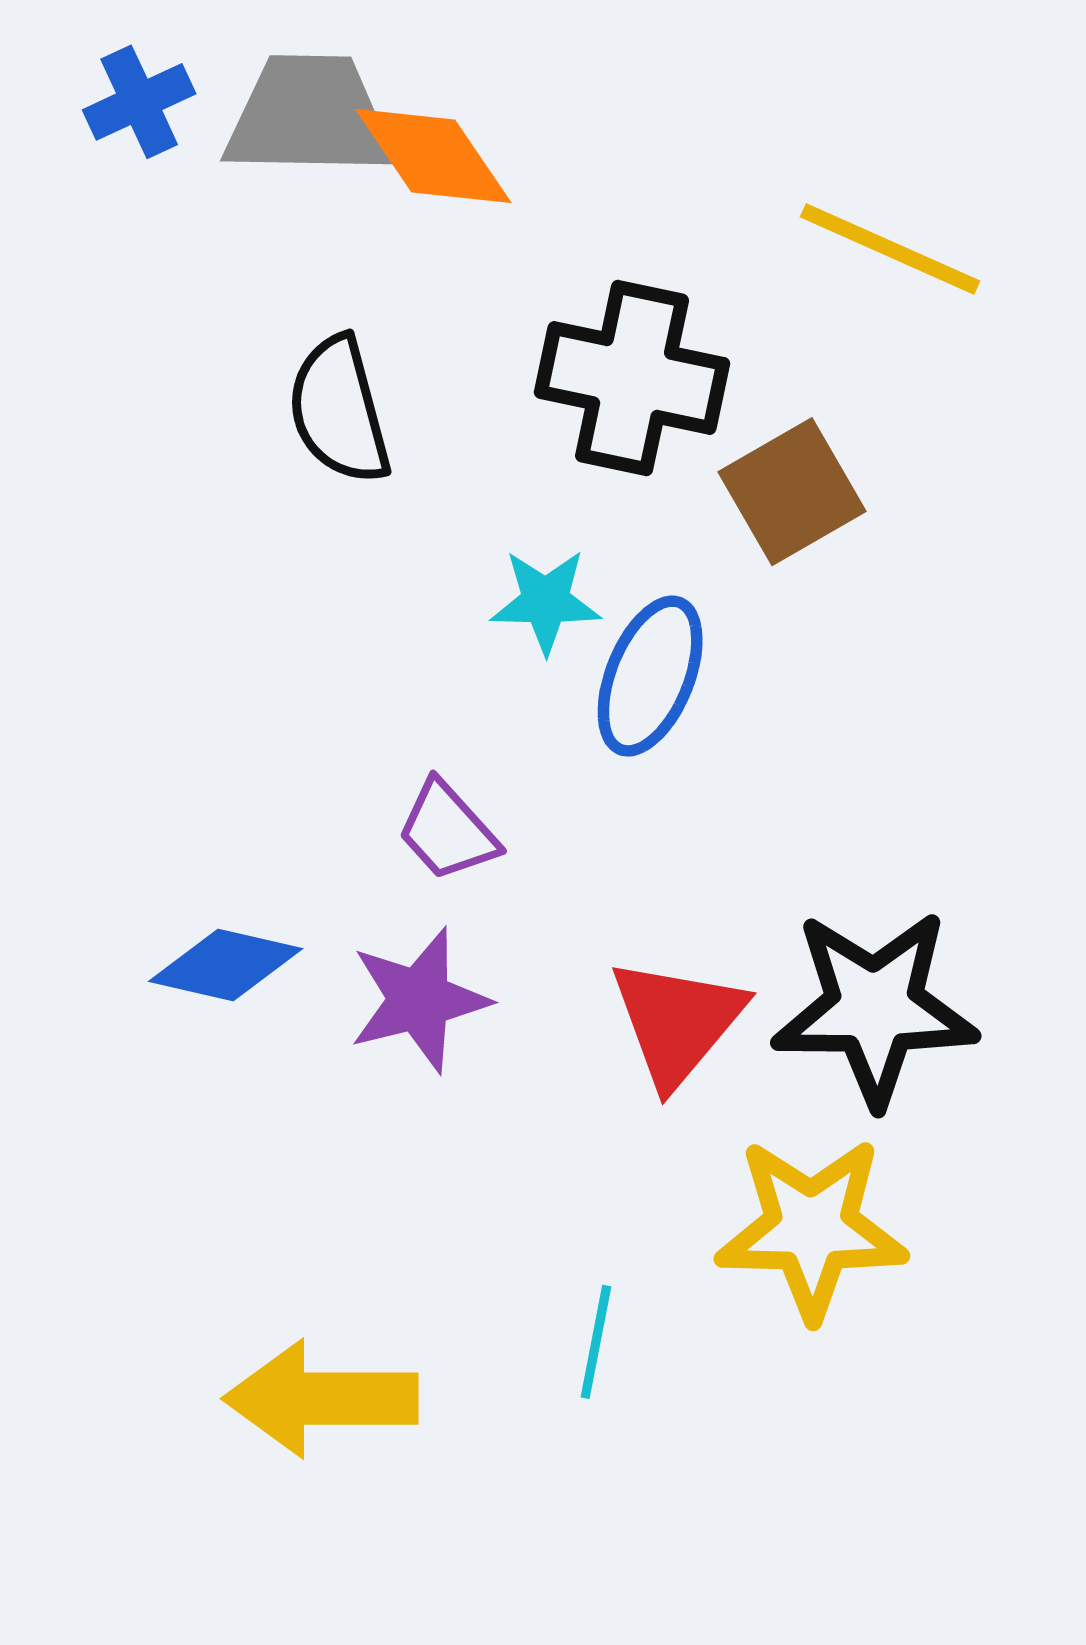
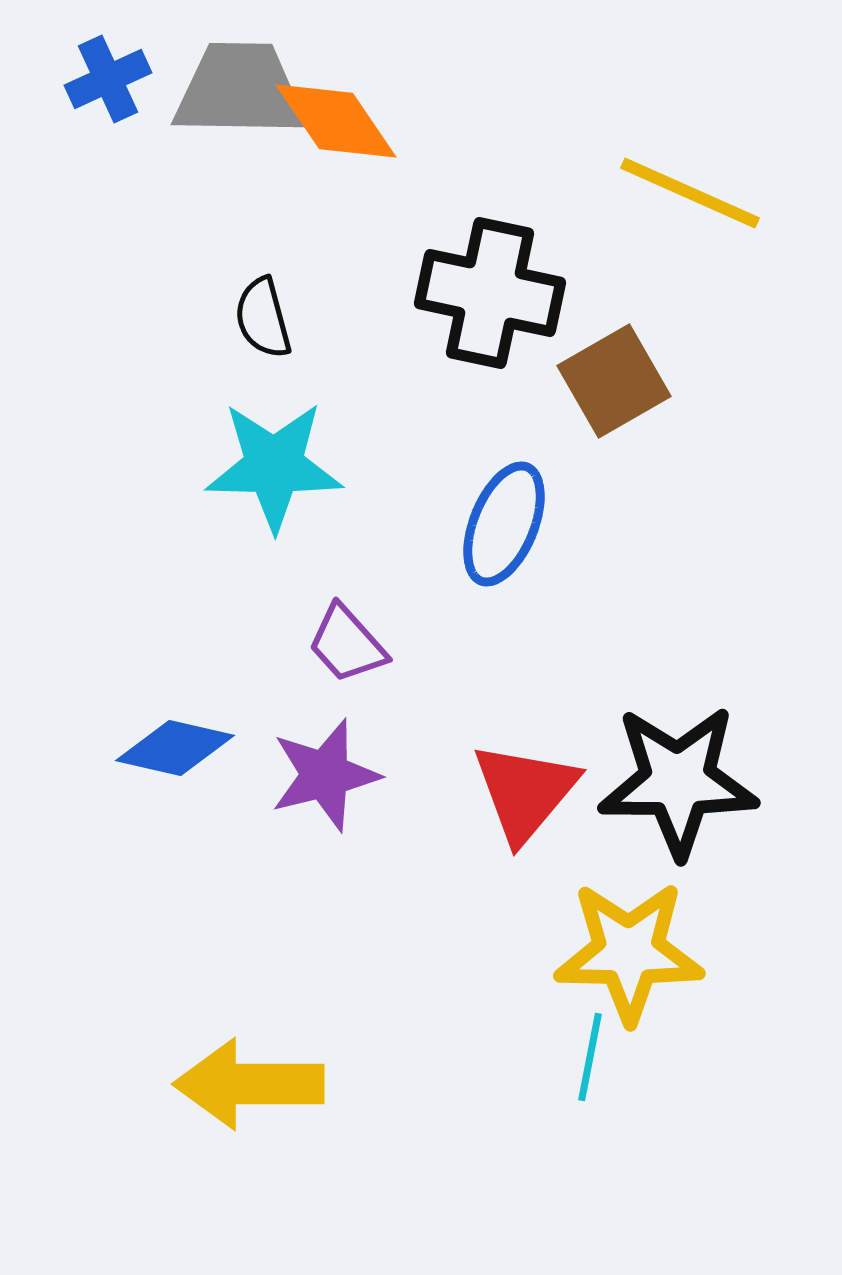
black semicircle: (339, 410) -> (263, 318), size x0.7
cyan star: (546, 601) -> (274, 466), moved, size x1.6
cyan line: (596, 1342) -> (590, 1057), moved

